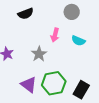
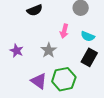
black rectangle: (81, 90) -> (89, 57), moved

